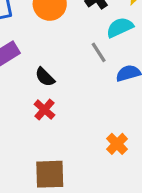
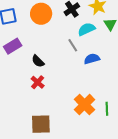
orange cross: (117, 144) -> (85, 105), size x1.5

